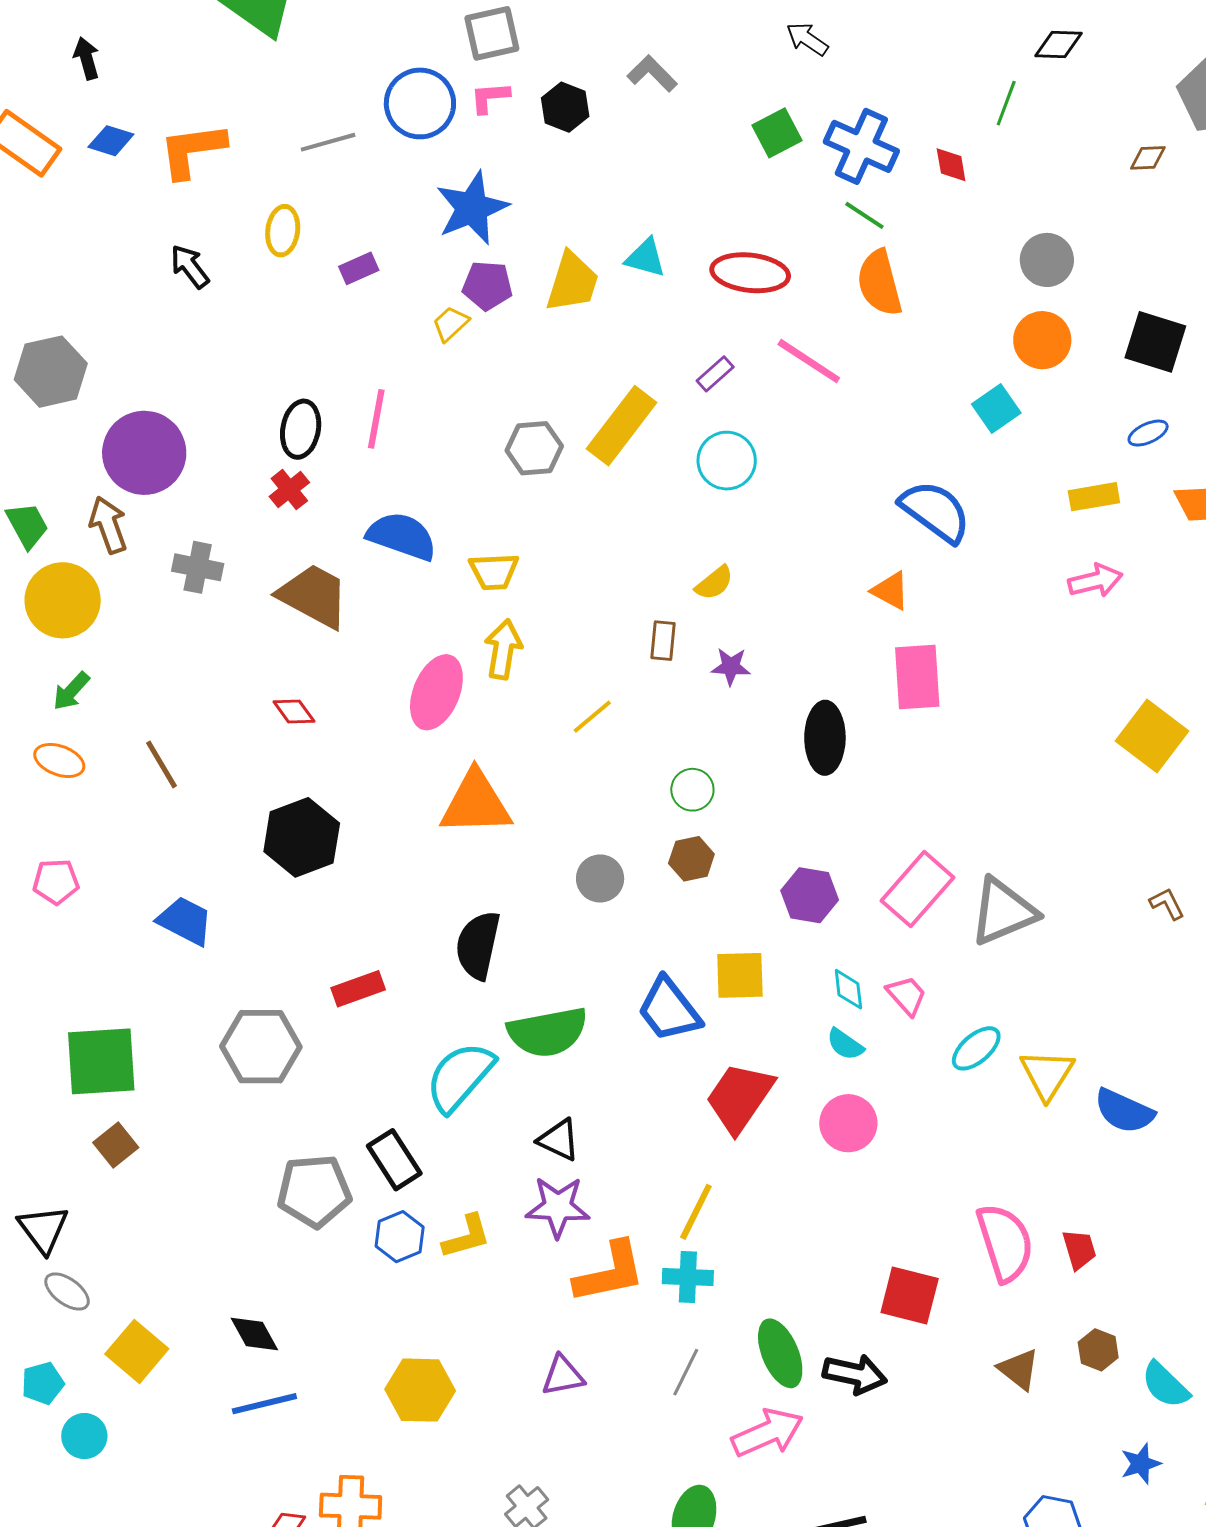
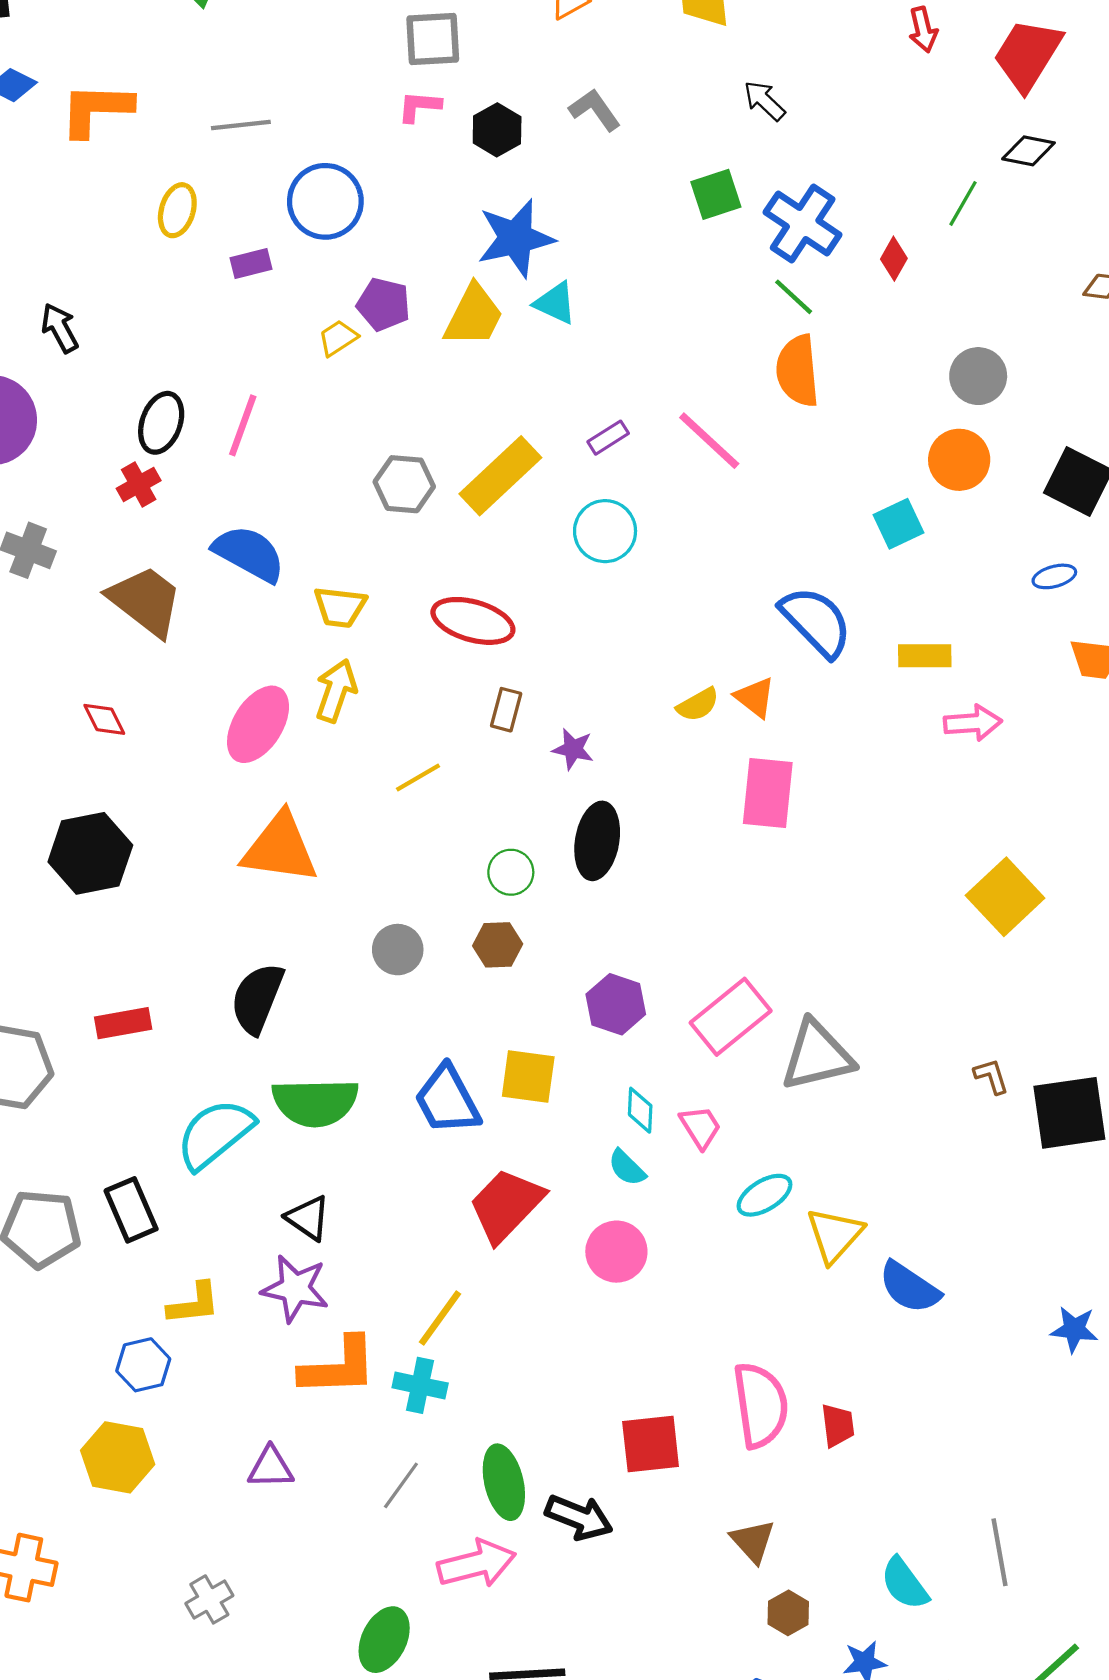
blue circle: (420, 103) -> (325, 201), moved
red diamond: (951, 165) -> (894, 259), turned 30
blue star: (472, 208) -> (516, 238), moved
black arrow: (190, 266) -> (60, 328), moved
red ellipse: (750, 273) -> (473, 621), moved
yellow rectangle: (1094, 497) -> (925, 656), moved
yellow semicircle: (714, 583) -> (698, 705), moved
black ellipse: (825, 738) -> (597, 841), moved
blue hexagon: (400, 1237) -> (143, 1365), moved
red square: (910, 1295) -> (651, 1444), turned -30
brown hexagon: (1098, 1350) -> (788, 1613), moved

